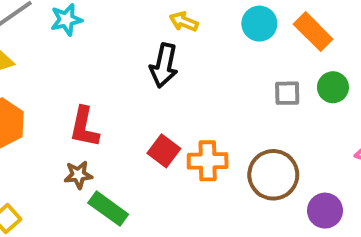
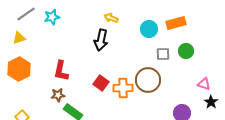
cyan circle: (259, 24) -> (149, 29), moved
orange rectangle: (313, 32) -> (176, 23), turned -60
brown circle: (273, 175) -> (148, 80), moved

